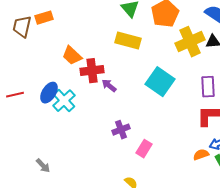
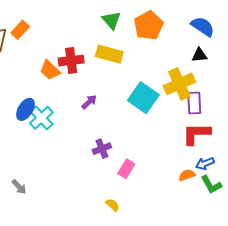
orange rectangle: (44, 18) -> (20, 30), turned -30
yellow cross: (190, 42) -> (179, 84), moved
red cross: (92, 71) -> (71, 61), moved
purple arrow: (109, 86) -> (89, 102), turned 98

